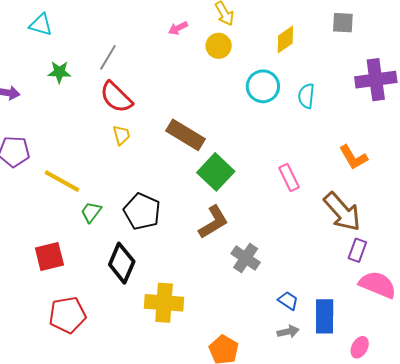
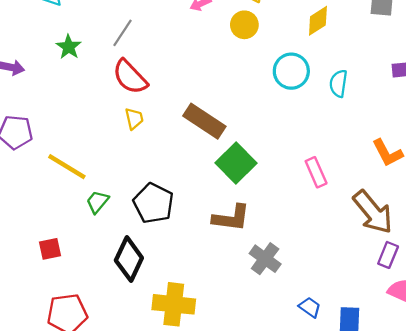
green star: (59, 72) -> (69, 47), turned 30
brown L-shape: (213, 222) -> (231, 218), turned 36
red square: (49, 257) -> (50, 249), size x0.7

